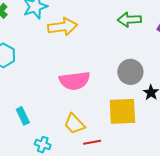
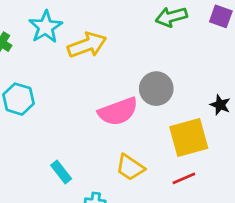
gray circle: (130, 72) -> (156, 89), moved
red line: (92, 142) -> (184, 178), moved

